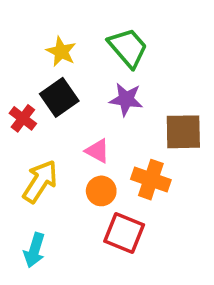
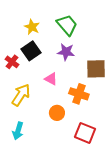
orange circle: (101, 191) -> (57, 113), moved
red square: (124, 233) -> (85, 133), moved

